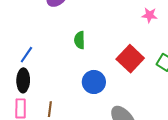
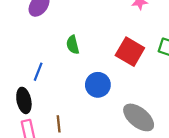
blue line: (26, 55) -> (38, 72), moved

